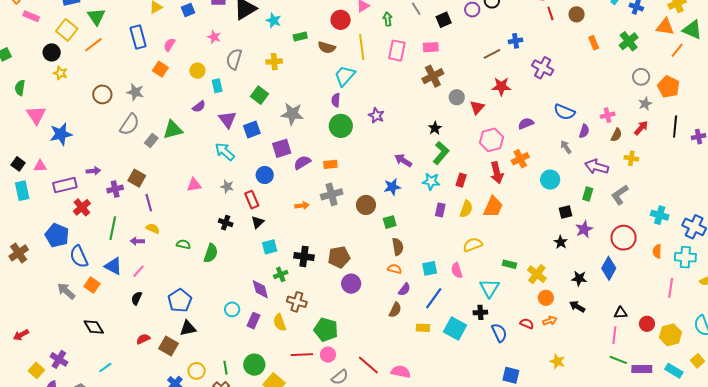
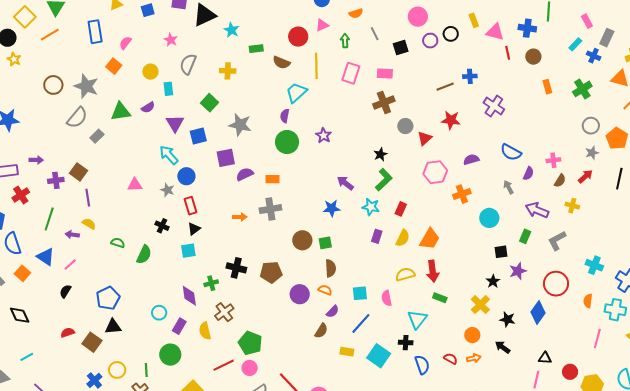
gray star: (135, 92) -> (86, 86), size x1.4
green triangle: (173, 130) -> (121, 112), moved
red arrow: (497, 173) -> (433, 271), moved
blue circle: (265, 175) -> (186, 176), moved
brown circle: (366, 205) -> (302, 240), moved
cyan square: (270, 247) -> (188, 251), moved
yellow cross: (537, 274) -> (480, 305), moved
purple circle: (351, 284) -> (300, 294), moved
brown cross: (297, 302) -> (224, 312), turned 30
red line: (302, 355) -> (224, 365), turned -30
green circle: (254, 365) -> (170, 355), moved

